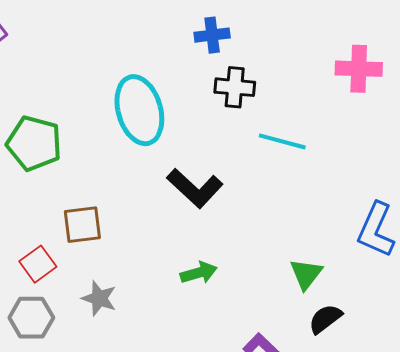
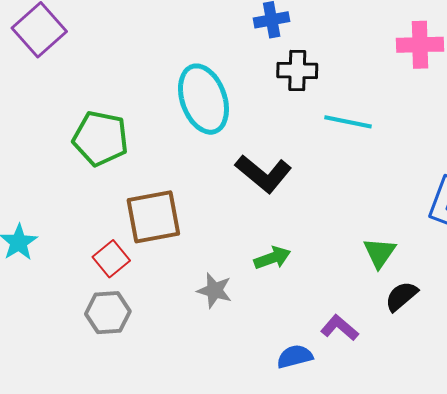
brown square: (82, 225) -> (153, 217), size x1.4
gray star: (99, 298) -> (214, 290), moved

